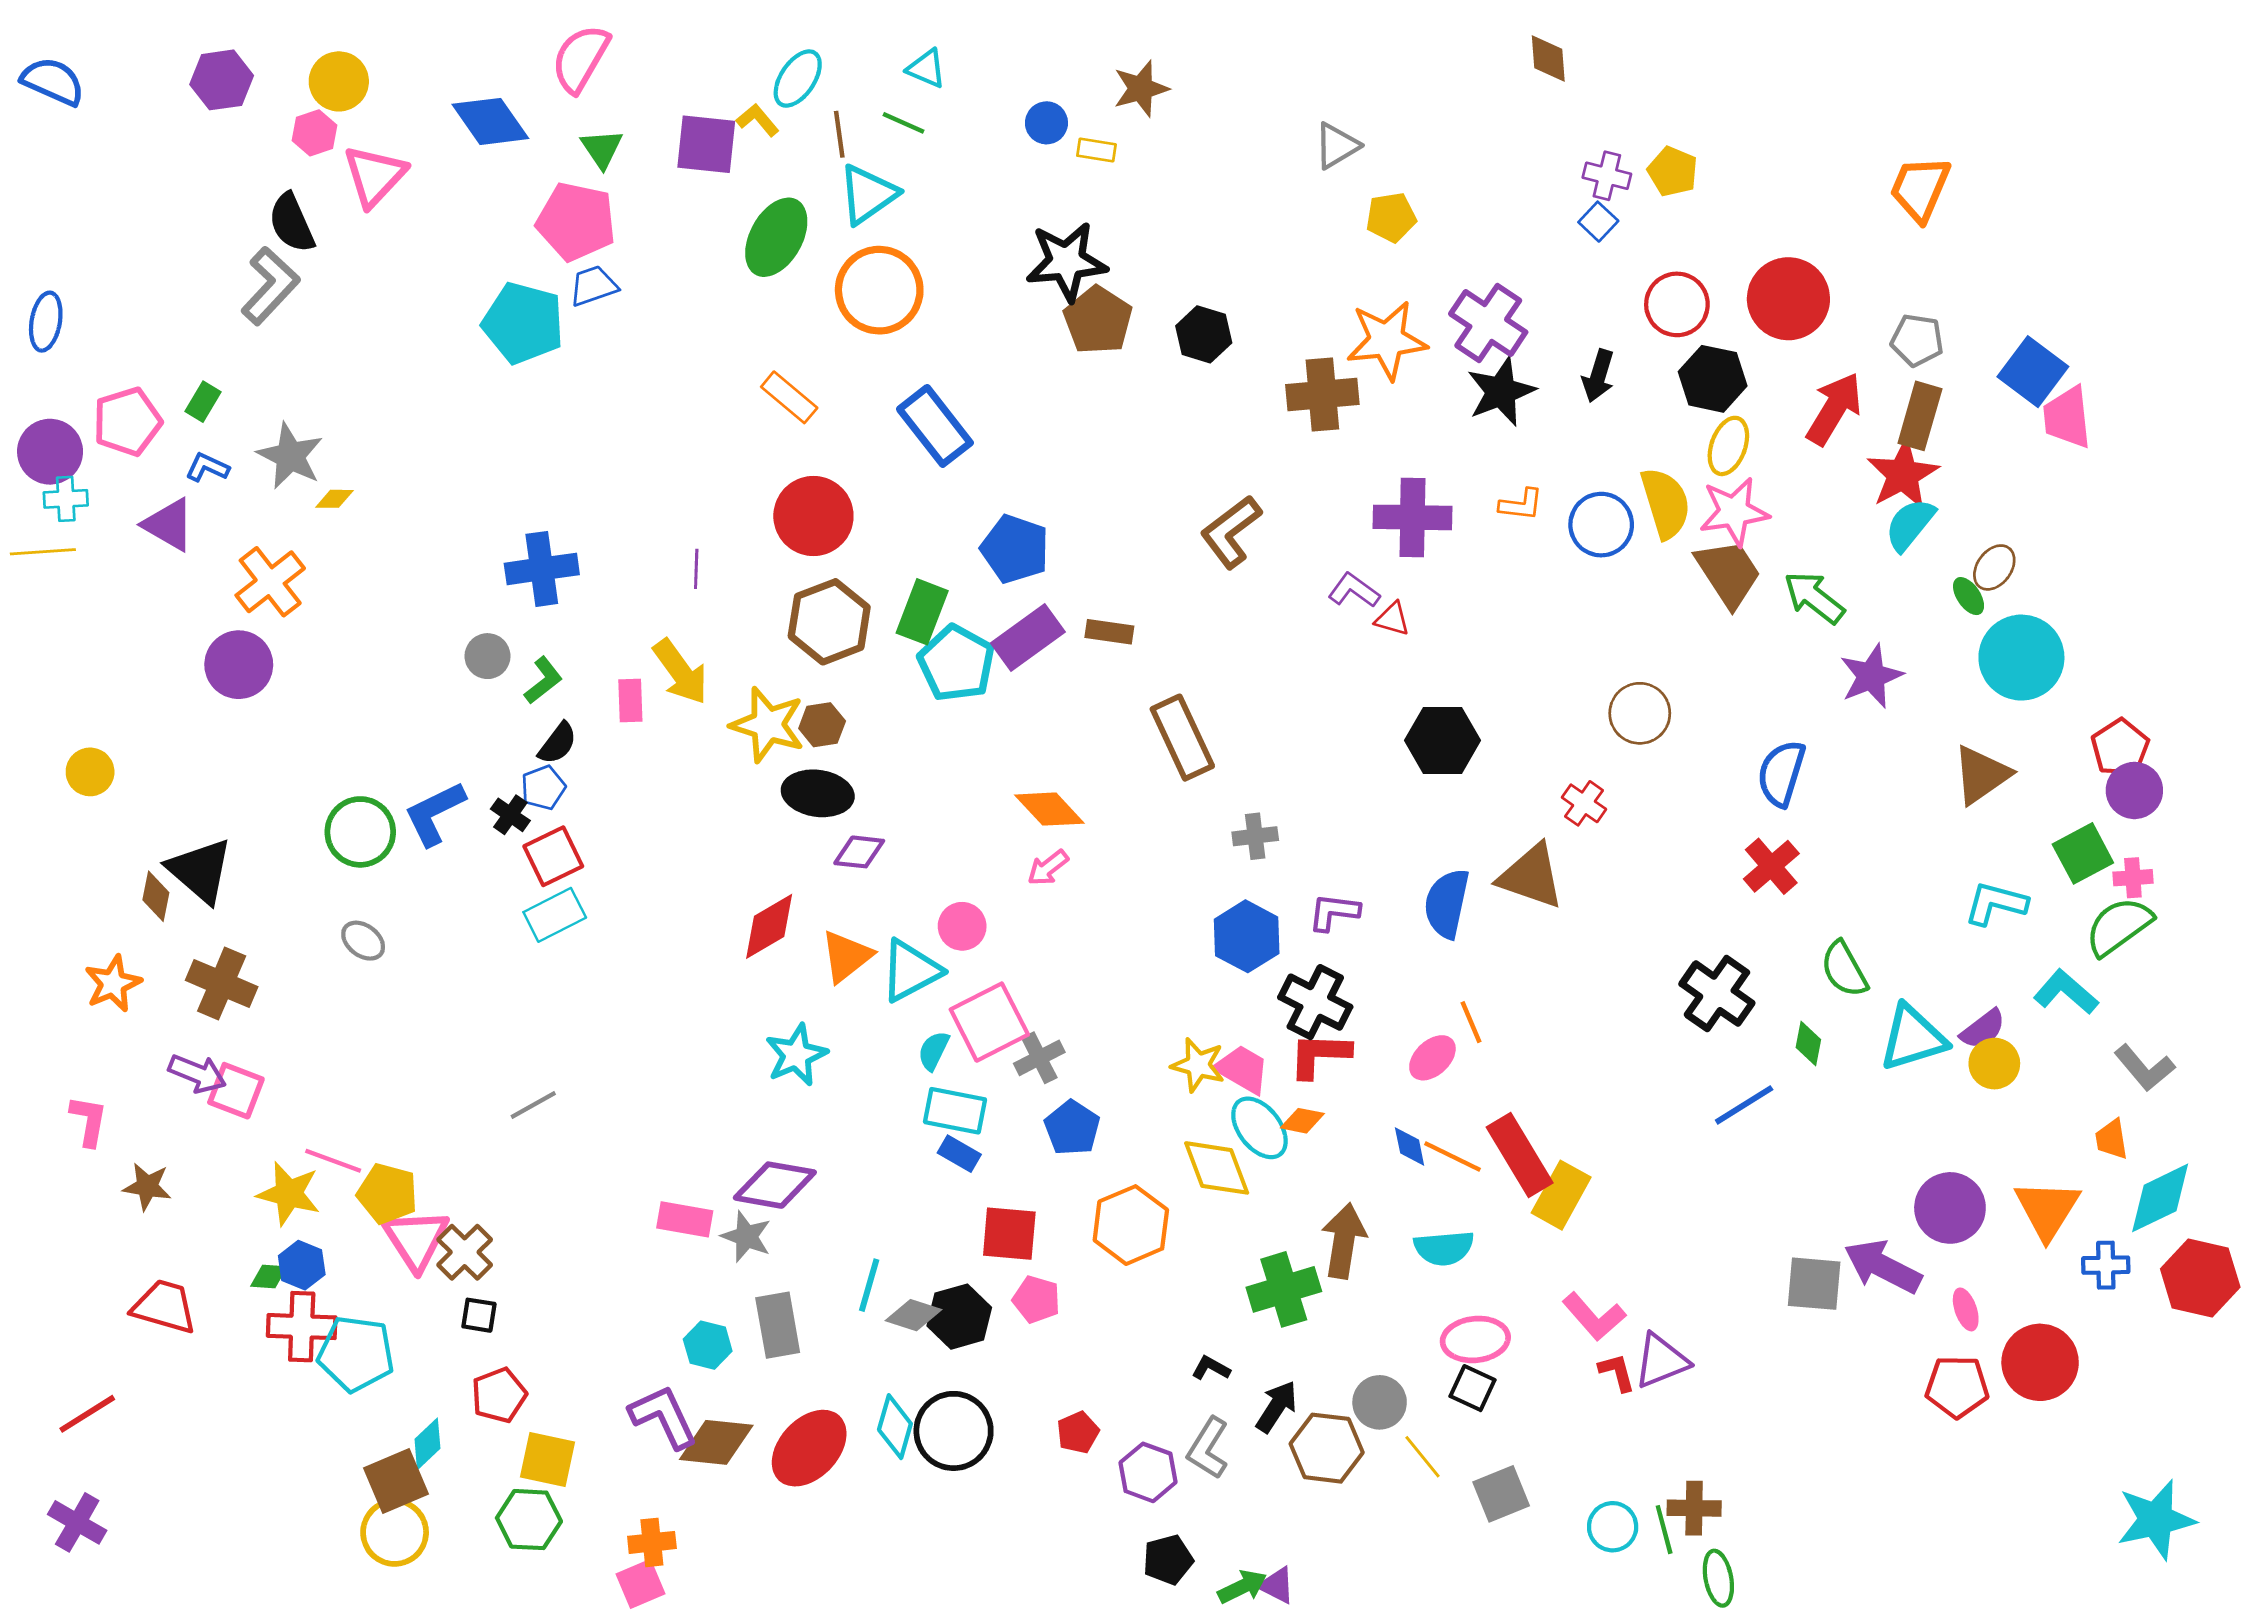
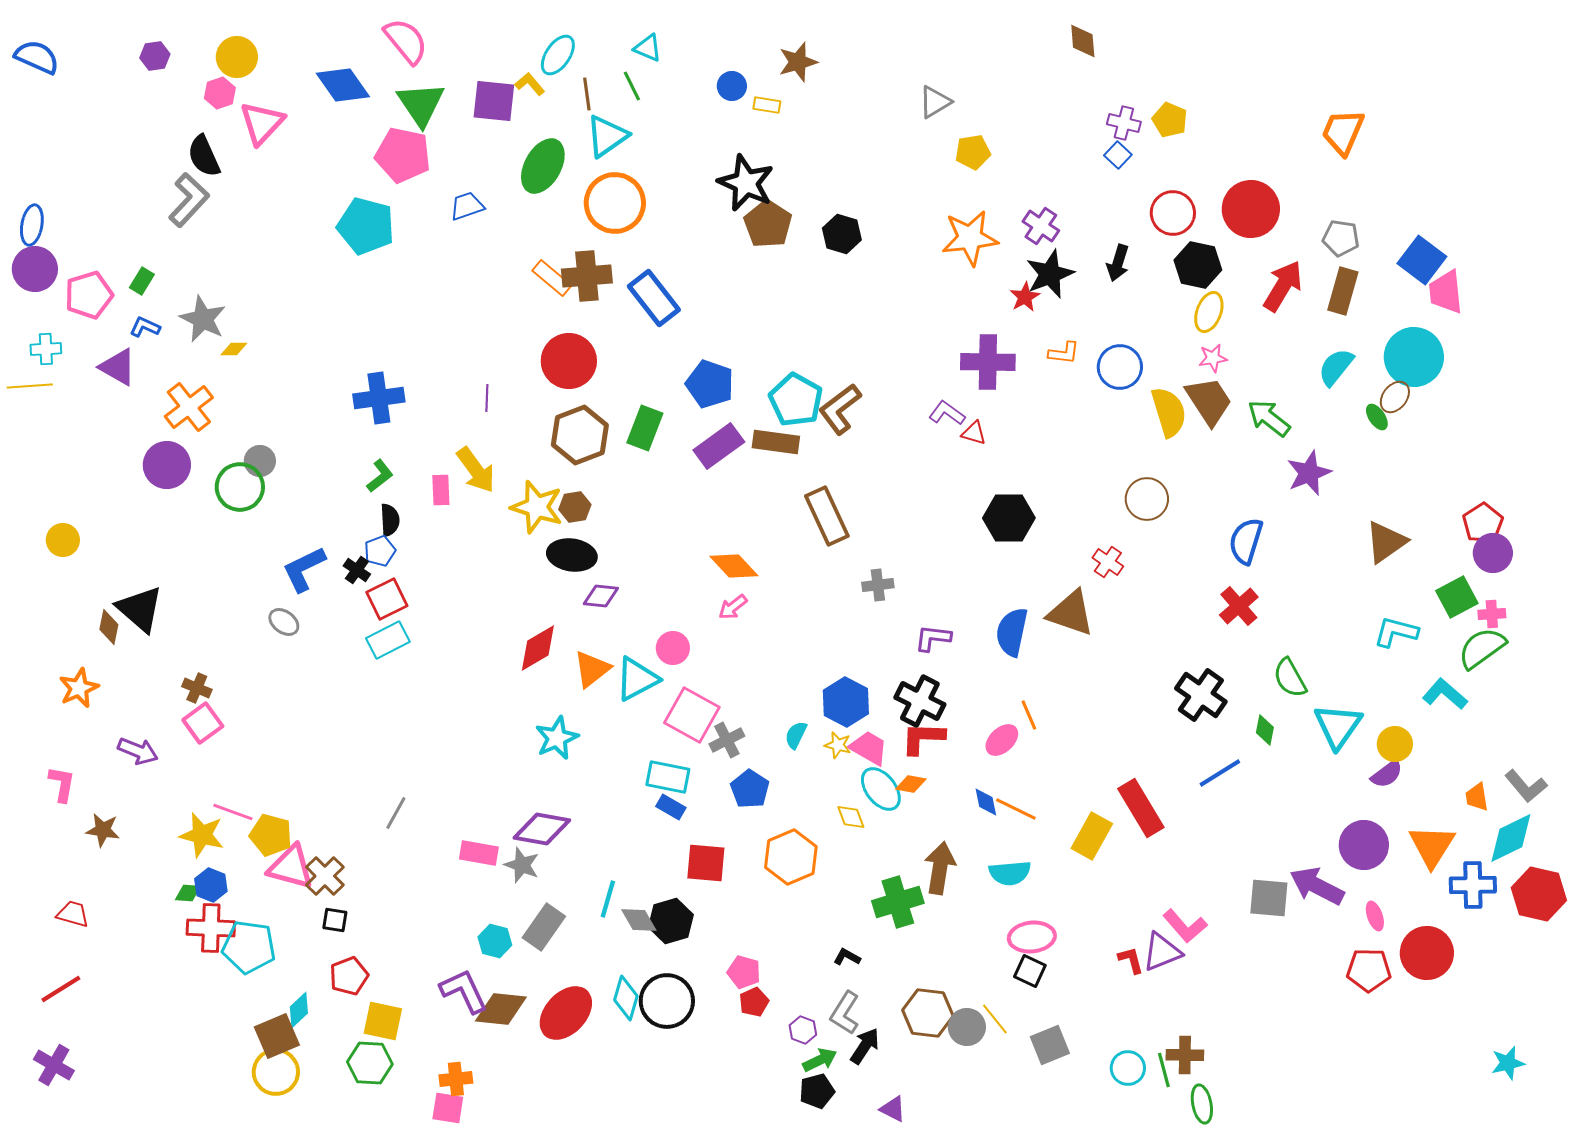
pink semicircle: (580, 59) -> (406, 41), turned 111
purple hexagon: (222, 80) -> (155, 56), size x0.7
green line: (904, 123) -> (632, 86), turned 40
green triangle: (602, 149) -> (421, 104), size x1.6
black star: (1066, 262) -> (746, 183), turned 30
blue trapezoid: (593, 286) -> (467, 206), moved
purple cross: (1488, 323) -> (1041, 226), size x0.7
brown cross: (1322, 394) -> (587, 276), moved
purple circle: (50, 452) -> (35, 269), moved
red star: (1903, 475) -> (1025, 297), moved, size x0.6
yellow semicircle: (1665, 503) -> (1169, 412), moved
pink star: (1734, 512) -> (1213, 358), size x0.6
brown L-shape: (1231, 532) -> (840, 409), moved
brown rectangle: (1109, 632) -> (776, 442), size x1.4
gray circle: (487, 656) -> (260, 461), moved
cyan circle: (2021, 658) -> (1414, 357), moved
cyan pentagon: (956, 663) -> (796, 400), moved
black semicircle: (558, 743) -> (390, 520), turned -40
green circle: (360, 832) -> (240, 487), moved
blue hexagon: (1247, 936) -> (846, 702), moved
gray ellipse: (363, 941) -> (284, 622), moved
brown cross: (222, 983) -> (197, 688), moved, size x0.6
pink square: (989, 1022) -> (692, 715), turned -34
purple semicircle: (1983, 1029) -> (1387, 774), moved
cyan triangle: (1913, 1038) -> (1338, 726), turned -38
cyan semicircle: (934, 1051) -> (796, 735), moved
yellow star: (1198, 1065) -> (838, 745), size x0.7
gray L-shape: (2144, 1068) -> (1526, 786), moved
pink square: (236, 1091) -> (203, 723), moved, turned 33
gray line: (533, 1105) -> (396, 813), moved, turned -32
red rectangle: (1520, 1155) -> (1141, 808), moved
yellow diamond: (1217, 1168) -> (851, 817), size x0.6
pink triangle: (416, 1239) -> (291, 867), turned -42
blue cross: (2106, 1265) -> (1473, 885), size x1.4
pink pentagon: (1036, 1299) -> (744, 972), moved
red trapezoid: (164, 1307) -> (73, 914), moved, size x0.7
gray diamond: (914, 1315) -> (639, 920), turned 42
pink L-shape: (1594, 1317) -> (1185, 926), moved
gray rectangle: (778, 1325) -> (544, 927), turned 45
gray circle: (1380, 1402) -> (967, 1027), moved
black arrow: (1277, 1407) -> (865, 1046), moved
purple hexagon: (1148, 1472) -> (803, 1030), size x0.7
cyan star: (2156, 1520) -> (1508, 1063), size x0.6
pink square: (640, 1584) -> (448, 1108), turned 32
green arrow: (1242, 1587) -> (820, 1060), moved

